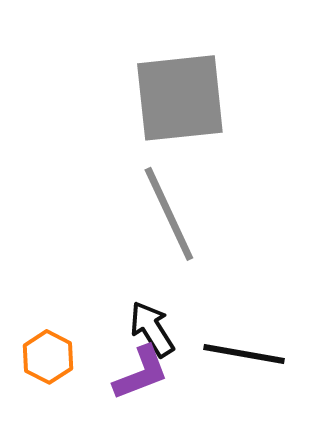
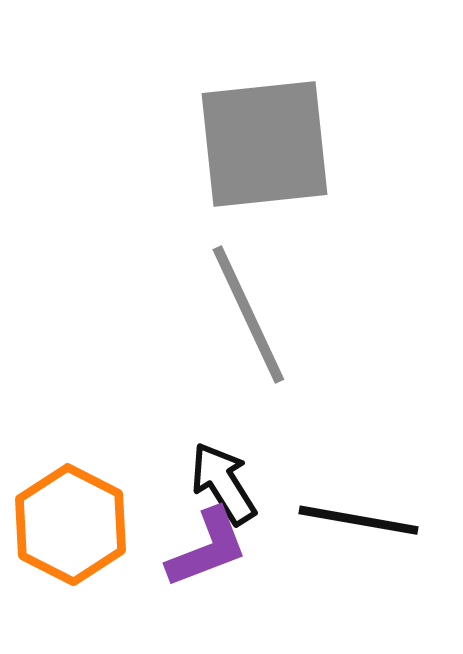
orange hexagon: (48, 357) -> (71, 525), size x1.5

